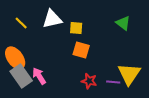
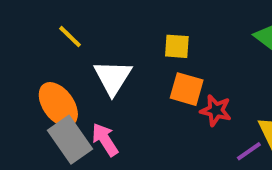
white triangle: (52, 19) -> (113, 77), moved, turned -45
red star: (89, 81) -> (216, 110), moved
purple line: (113, 82) -> (249, 151), turned -40

